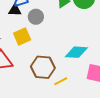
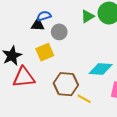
yellow line: (61, 81) -> (84, 99), turned 56

